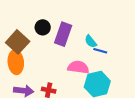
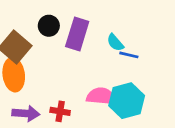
pink semicircle: (78, 67) -> (101, 96), moved

